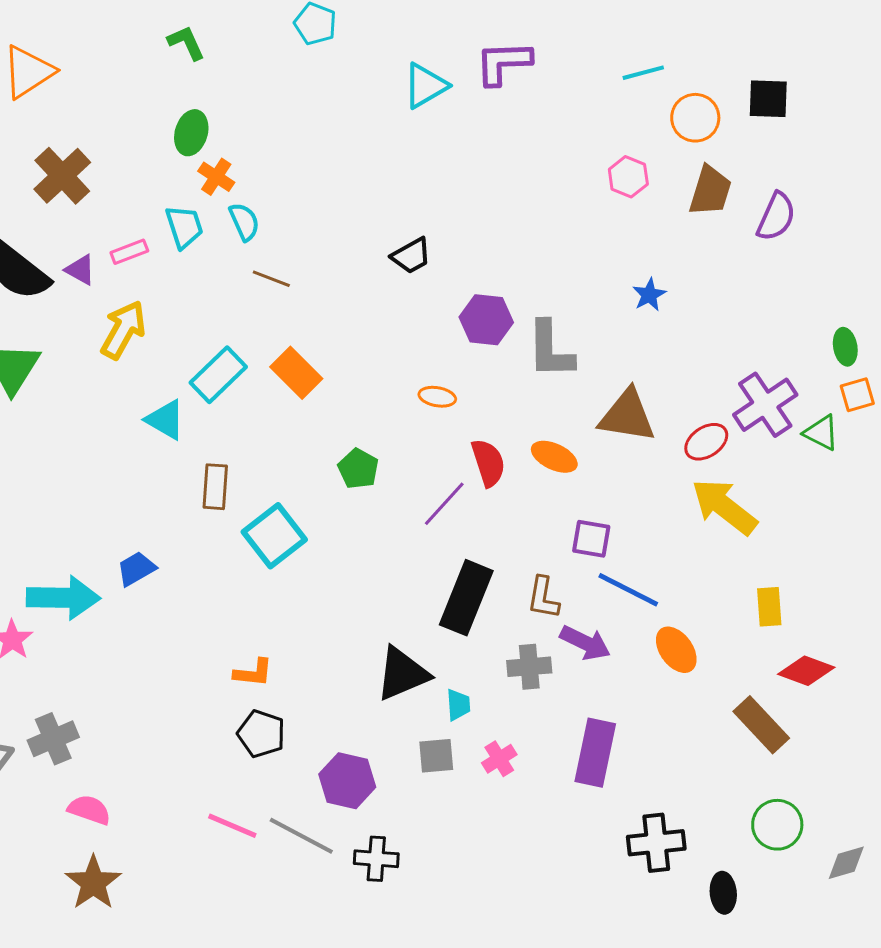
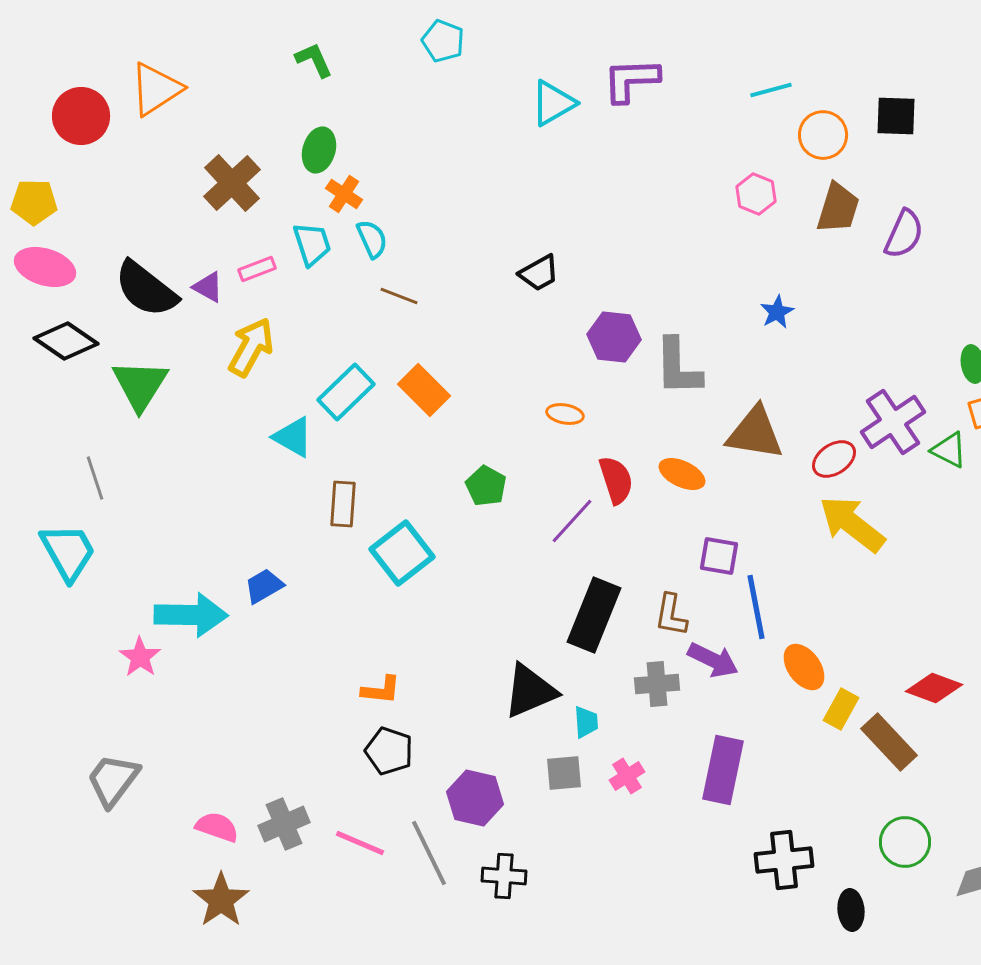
brown cross: (62, 176) -> (232, 183), moved
blue line: (628, 590) -> (756, 607), turned 52
yellow rectangle: (769, 607) -> (841, 709), moved, turned 33
gray cross: (53, 739) -> (284, 824), moved
gray line: (301, 836) -> (429, 853), turned 36

